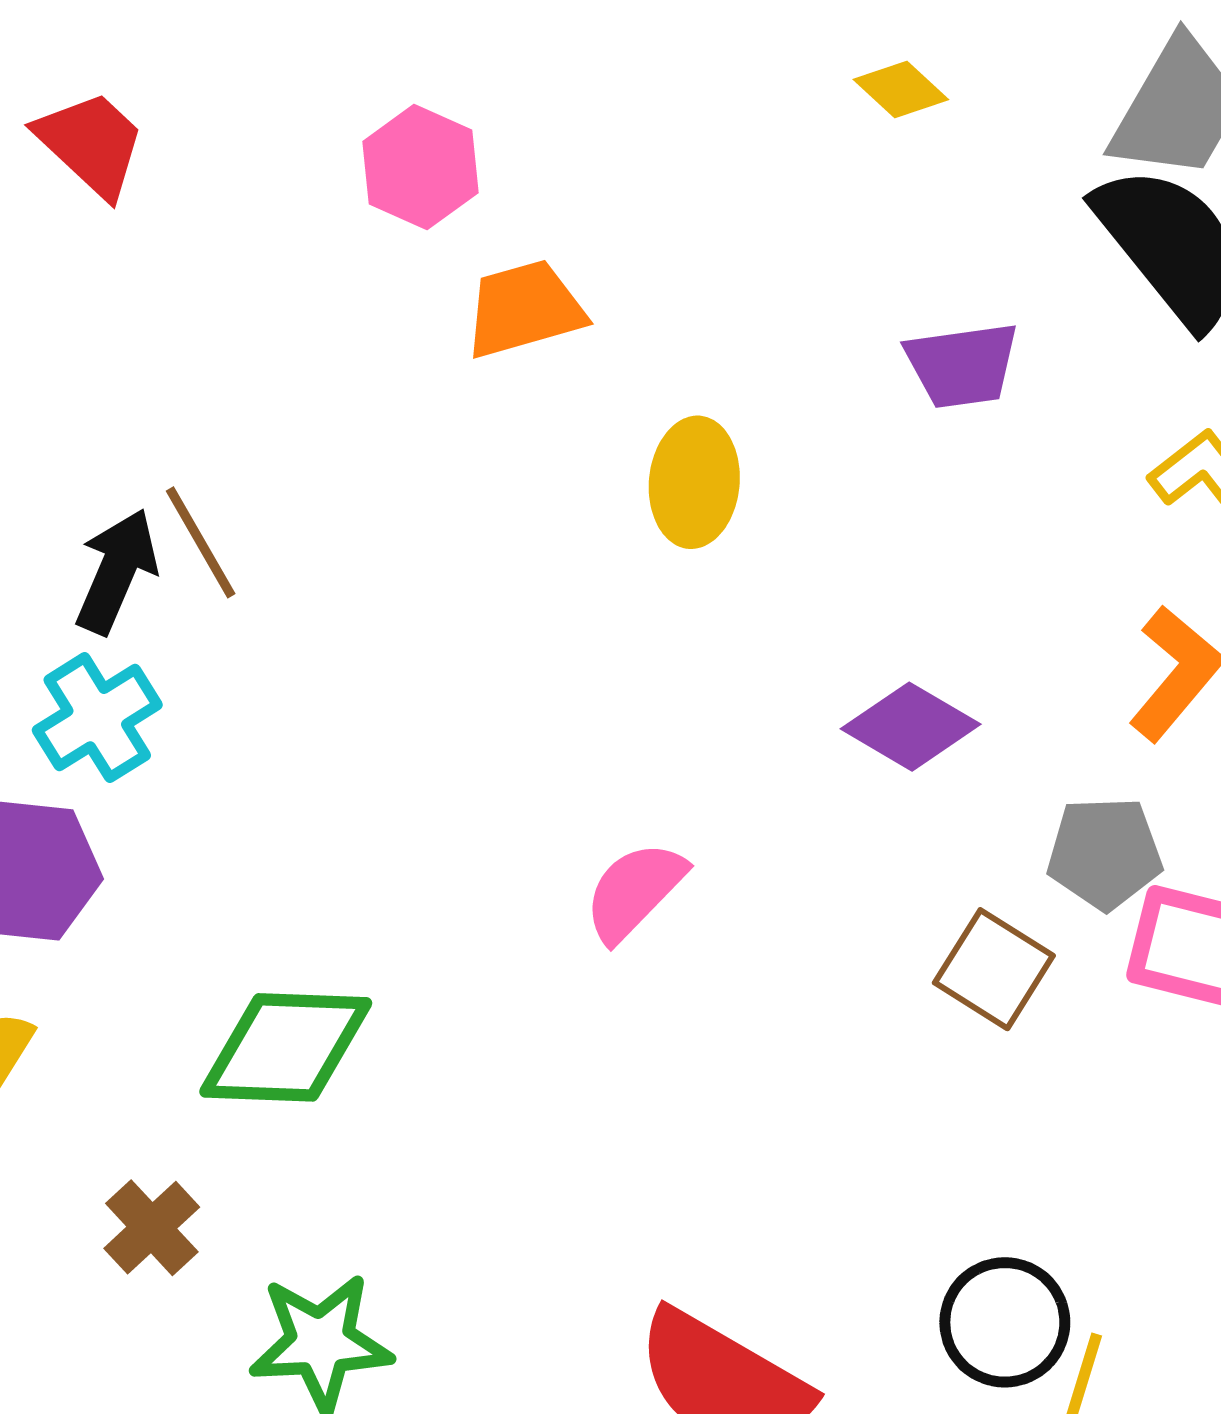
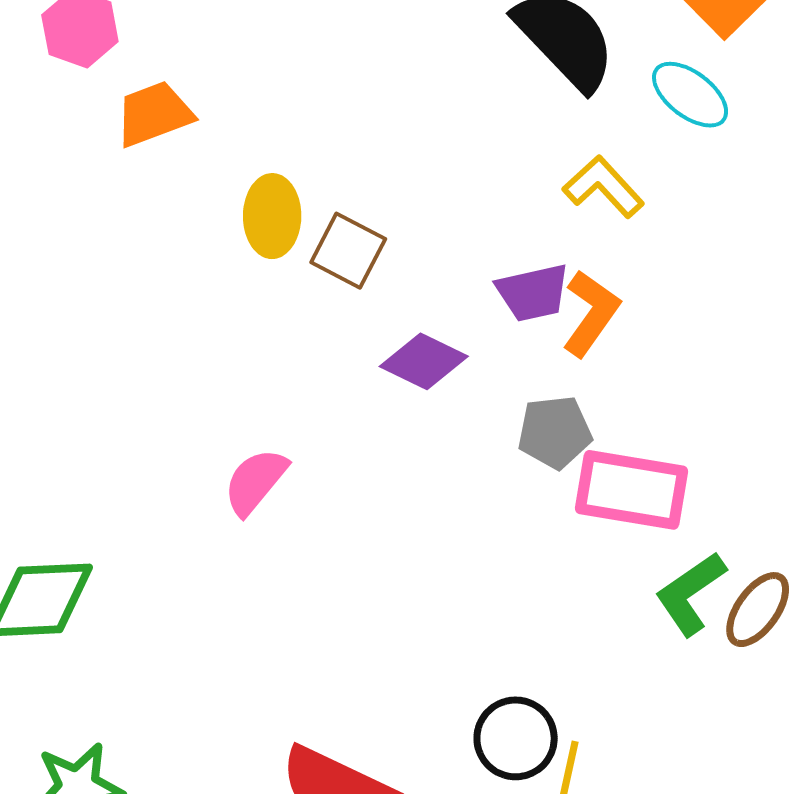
purple trapezoid: (962, 365) -> (533, 293), moved
brown square: (994, 969) -> (348, 251), moved

